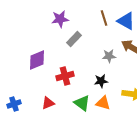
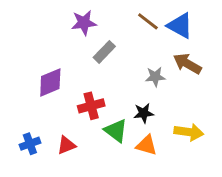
brown line: (104, 18) -> (148, 21), turned -35
green triangle: (82, 103) -> (116, 131), moved
blue cross: (14, 104) -> (30, 144), moved

